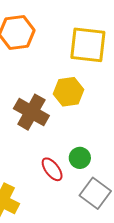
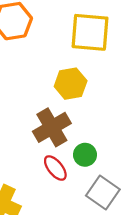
brown cross: (31, 112) -> (52, 127), moved, turned 32

